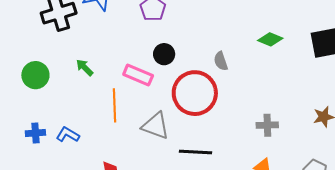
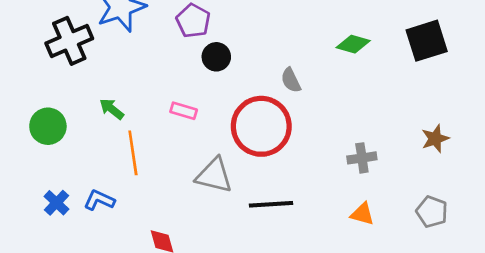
black circle: (164, 54) -> (216, 57), moved
pink rectangle: (138, 75) -> (184, 111), size x0.7
orange line: (114, 105) -> (133, 153), moved
blue cross: (35, 133) -> (56, 203), turned -36

